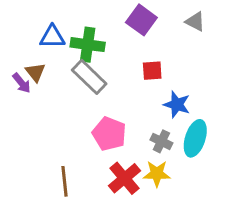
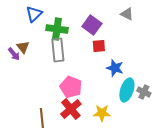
purple square: (141, 20) -> (92, 25), moved
blue triangle: (52, 37) -> (34, 14), moved, turned -42
gray rectangle: (89, 77) -> (58, 50), turned 40
gray cross: (161, 141) -> (144, 92), moved
red cross: (125, 178) -> (71, 109), moved

